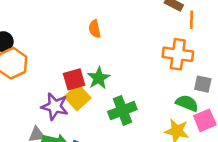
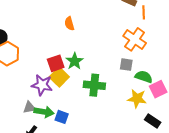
orange cross: (178, 54) -> (135, 39), turned 30
gray square: (203, 84) -> (126, 65), moved
green cross: (122, 110) -> (94, 85), turned 30

